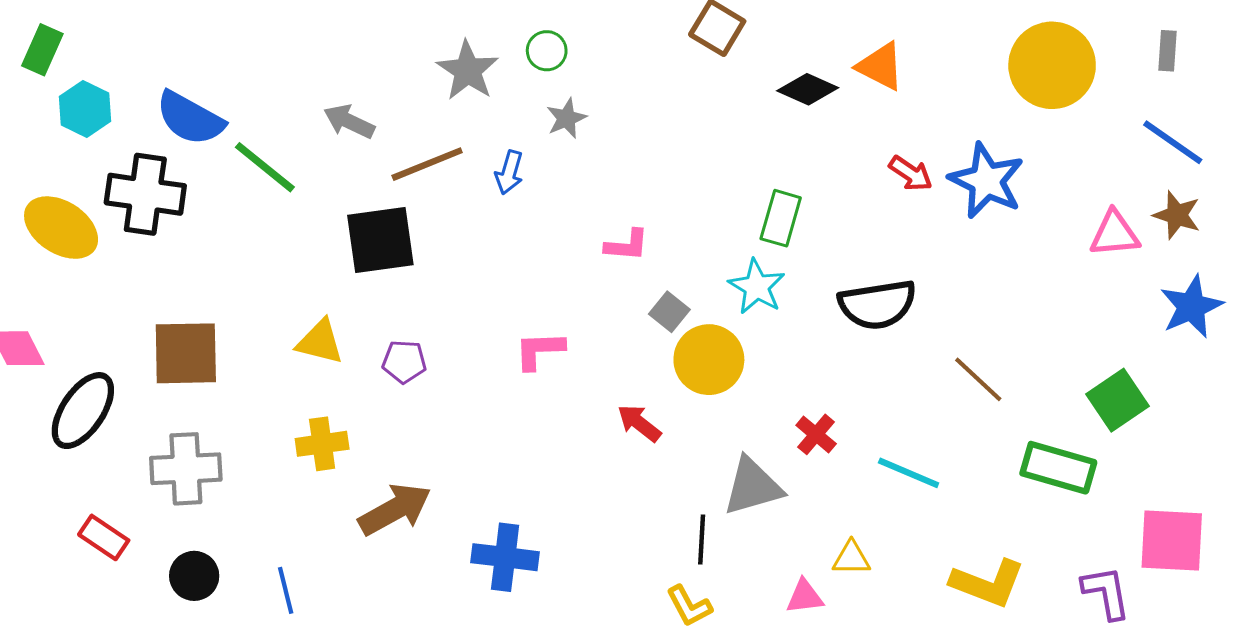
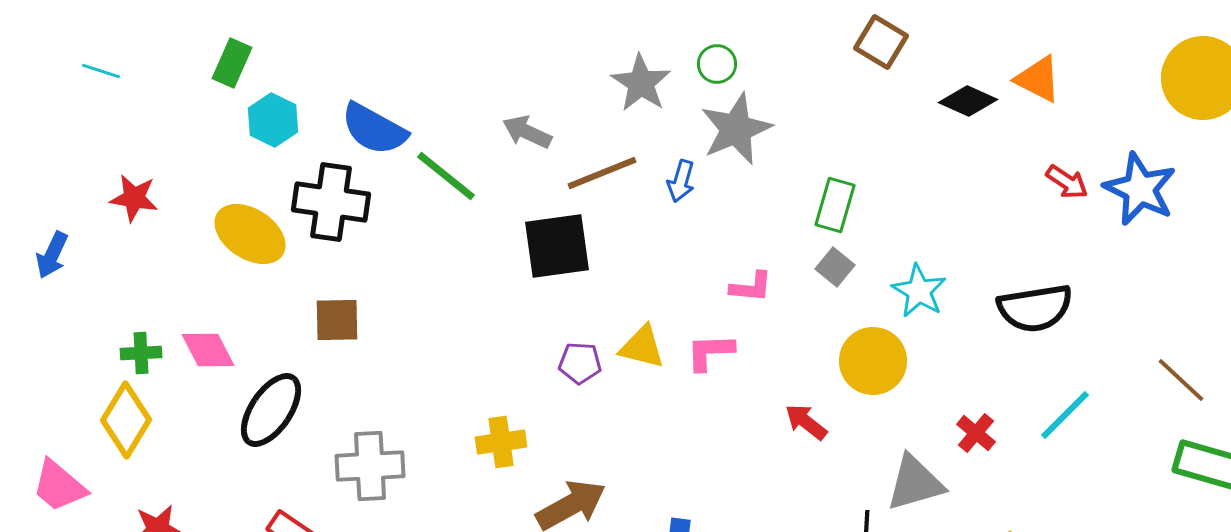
gray star: (566, 118) -> (736, 129), size x1.8
green rectangle: (781, 218) -> (835, 205), moved
pink L-shape: (627, 245) -> (751, 287), moved
gray square: (669, 312) -> (835, 267), moved
yellow triangle: (320, 342) -> (642, 347), moved
brown square: (186, 353) -> (337, 320), moved, size x0.7
brown line: (978, 379) -> (1181, 380), moved
cyan line: (909, 473) -> (1065, 415), moved, turned -68

